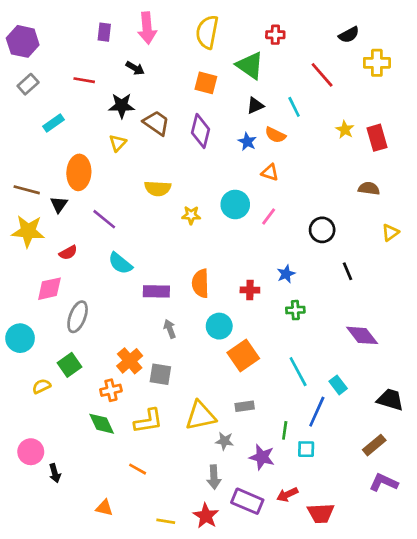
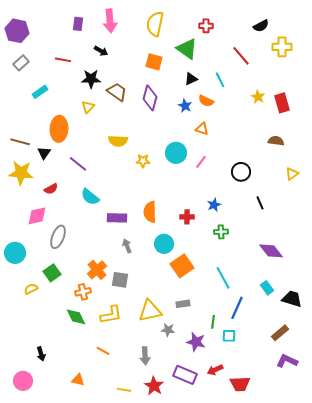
cyan rectangle: (338, 385) -> (267, 288), moved
pink circle: (31, 452) -> (23, 381), moved
gray arrow: (214, 477) -> (145, 356), moved

